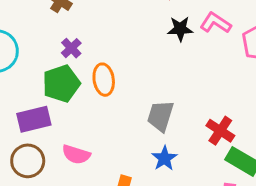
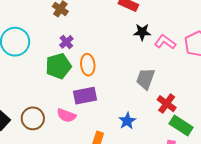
pink L-shape: (216, 23) -> (165, 42), moved
gray trapezoid: (160, 116) -> (145, 79), moved
purple rectangle: (34, 119) -> (85, 96), moved

